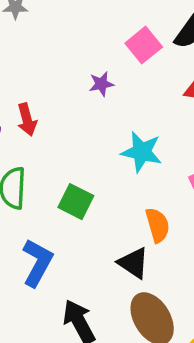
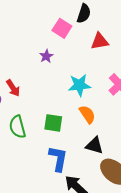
orange semicircle: (158, 225) -> (87, 114), moved
blue L-shape: (37, 263) -> (58, 159), moved

